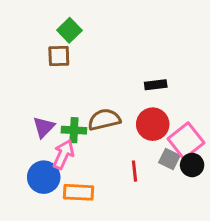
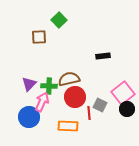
green square: (69, 30) -> (59, 20), moved
red circle: (153, 124) -> (75, 97), moved
gray square: (169, 159) -> (100, 105), moved
orange rectangle: (79, 192) -> (68, 126), moved

